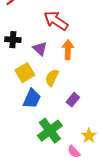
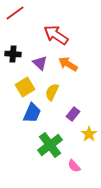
orange arrow: (68, 50) -> (68, 64), turned -60
yellow star: (89, 136) -> (89, 134), moved

